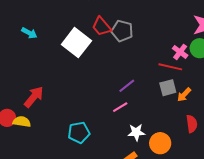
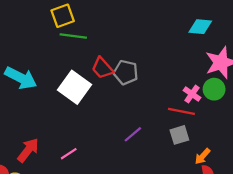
cyan arrow: (29, 33) -> (21, 78), size x1.8
orange arrow: (184, 95) -> (202, 156), moved
pink line: (120, 107) -> (69, 154), moved

